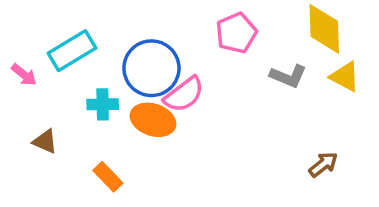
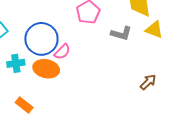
pink semicircle: (184, 95) -> (62, 52), size x0.7

